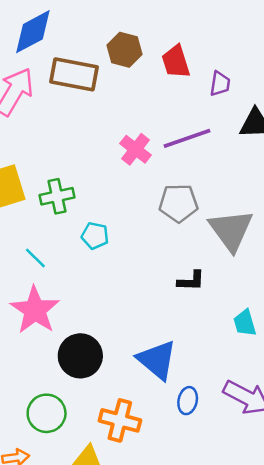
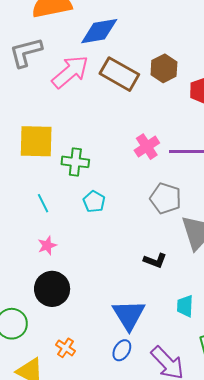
pink star: (35, 310) -> (47, 245), moved, size x0.5
blue triangle: (157, 360) -> (129, 315), moved
orange cross: (120, 420) -> (65, 348), size x0.6

